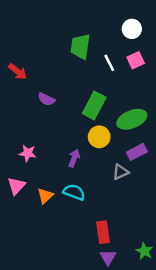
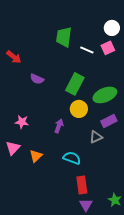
white circle: (132, 29) -> (112, 28), moved
white line: (109, 63) -> (87, 50), turned -40
cyan semicircle: (74, 192) -> (72, 158), moved

